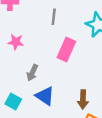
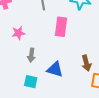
gray arrow: (32, 73) -> (31, 55), moved

